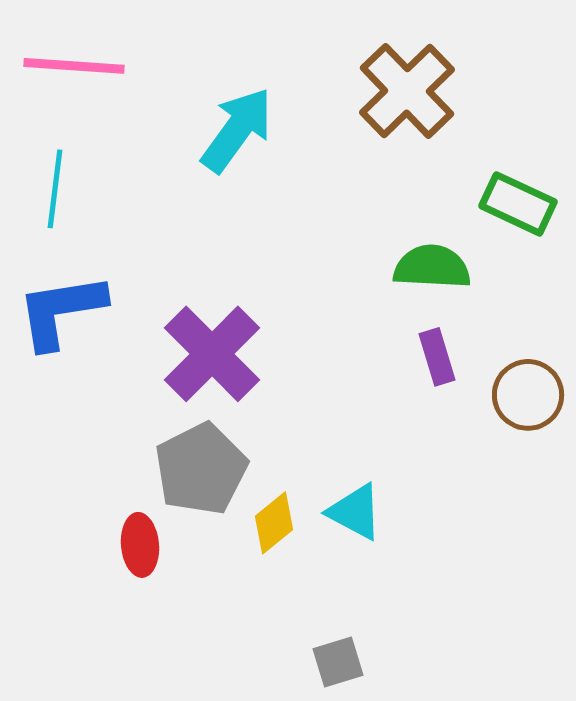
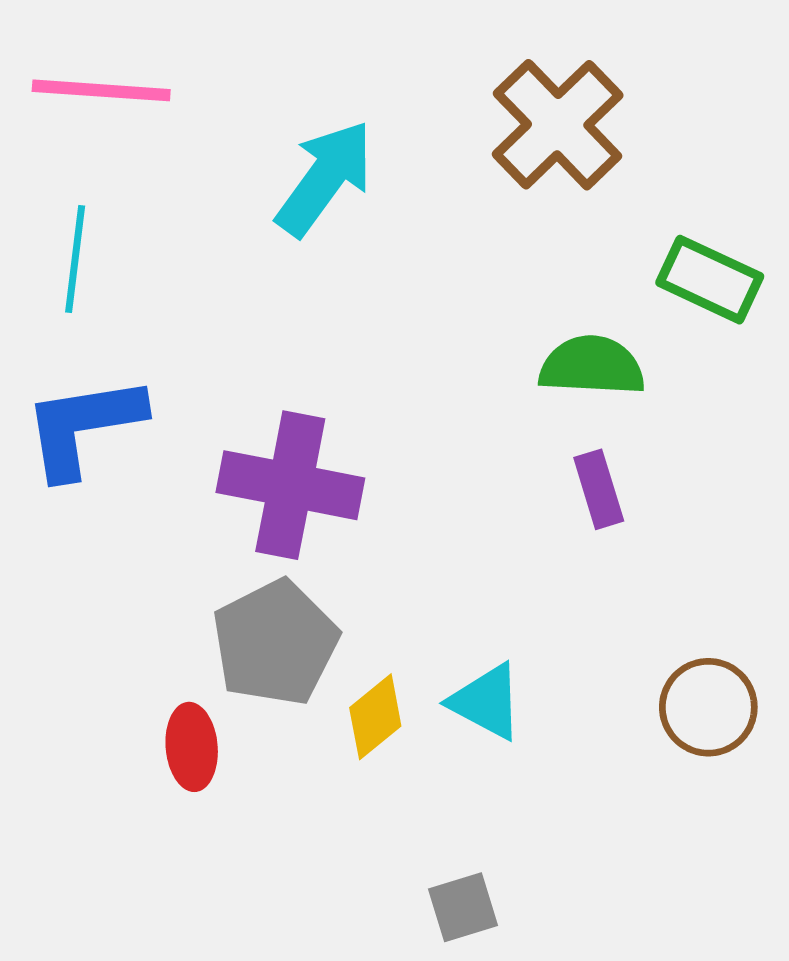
purple cross: (212, 354) -> (290, 485), turned -34
brown circle: (528, 395) -> (708, 707), moved

